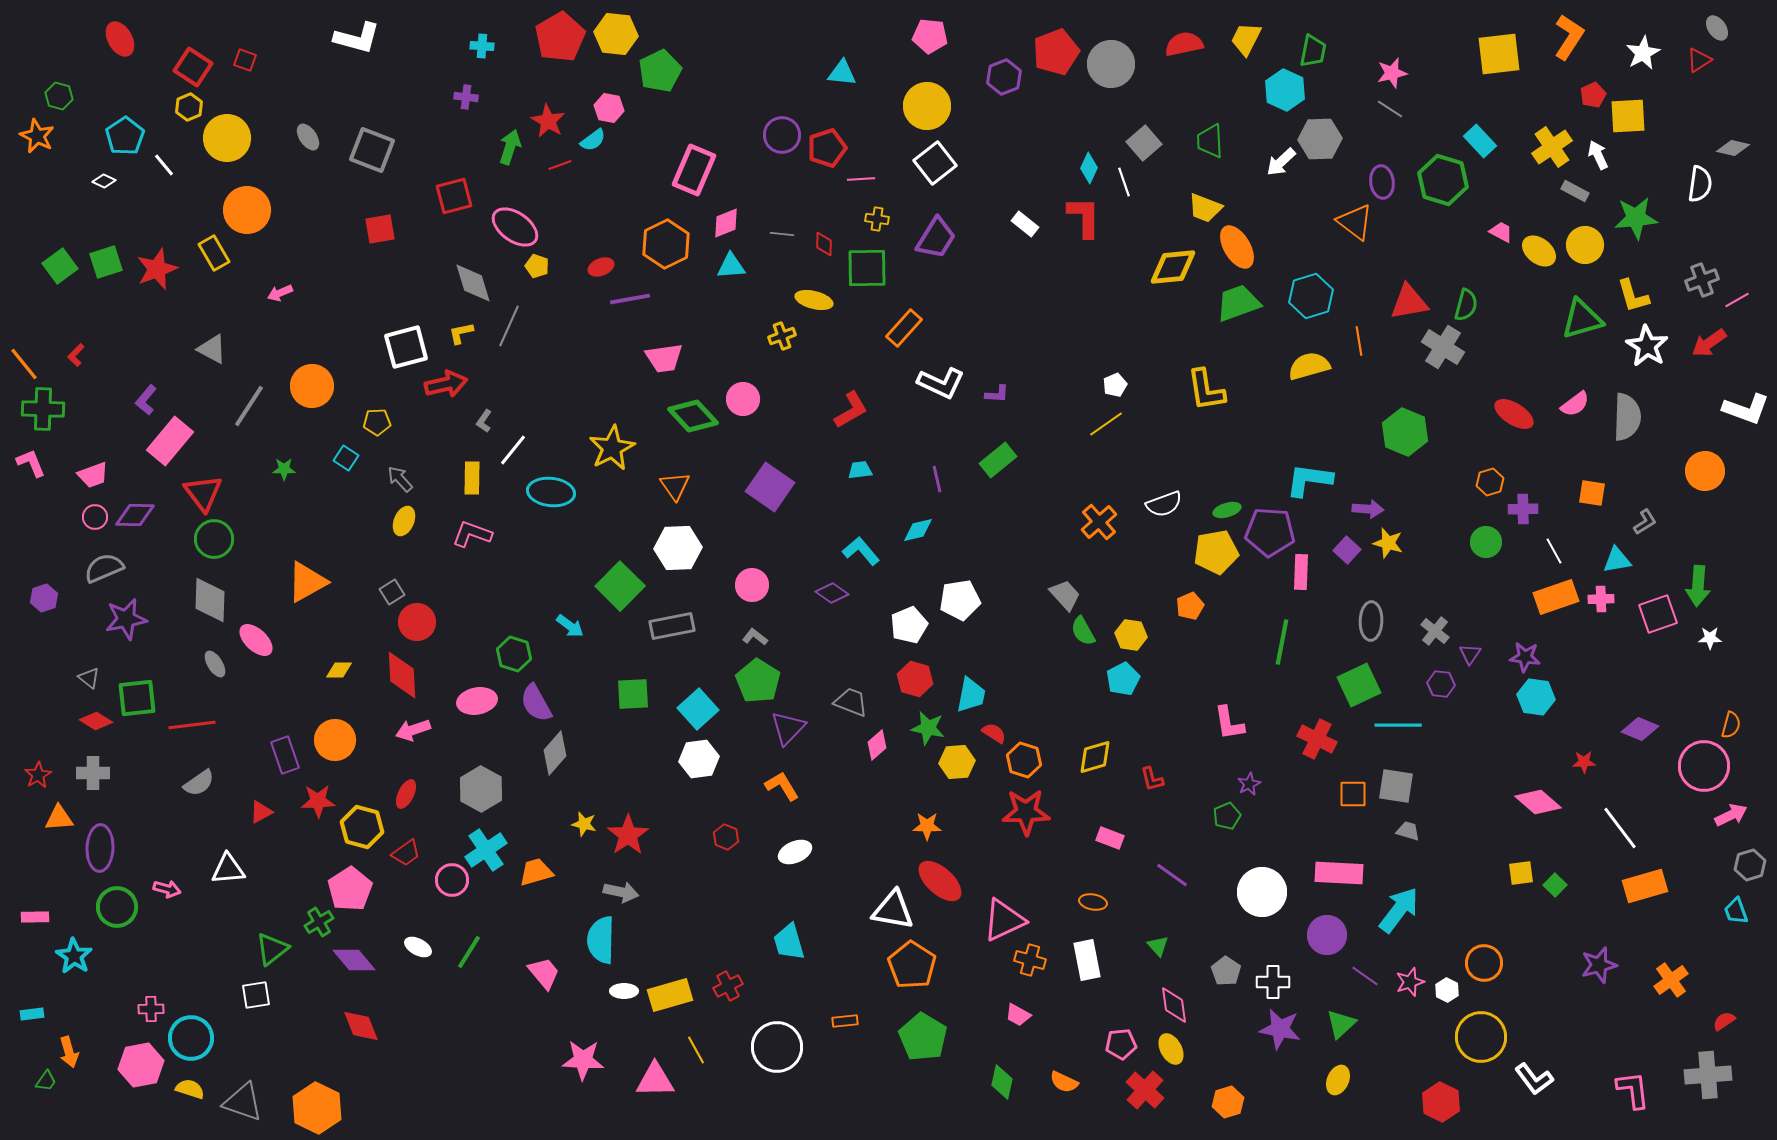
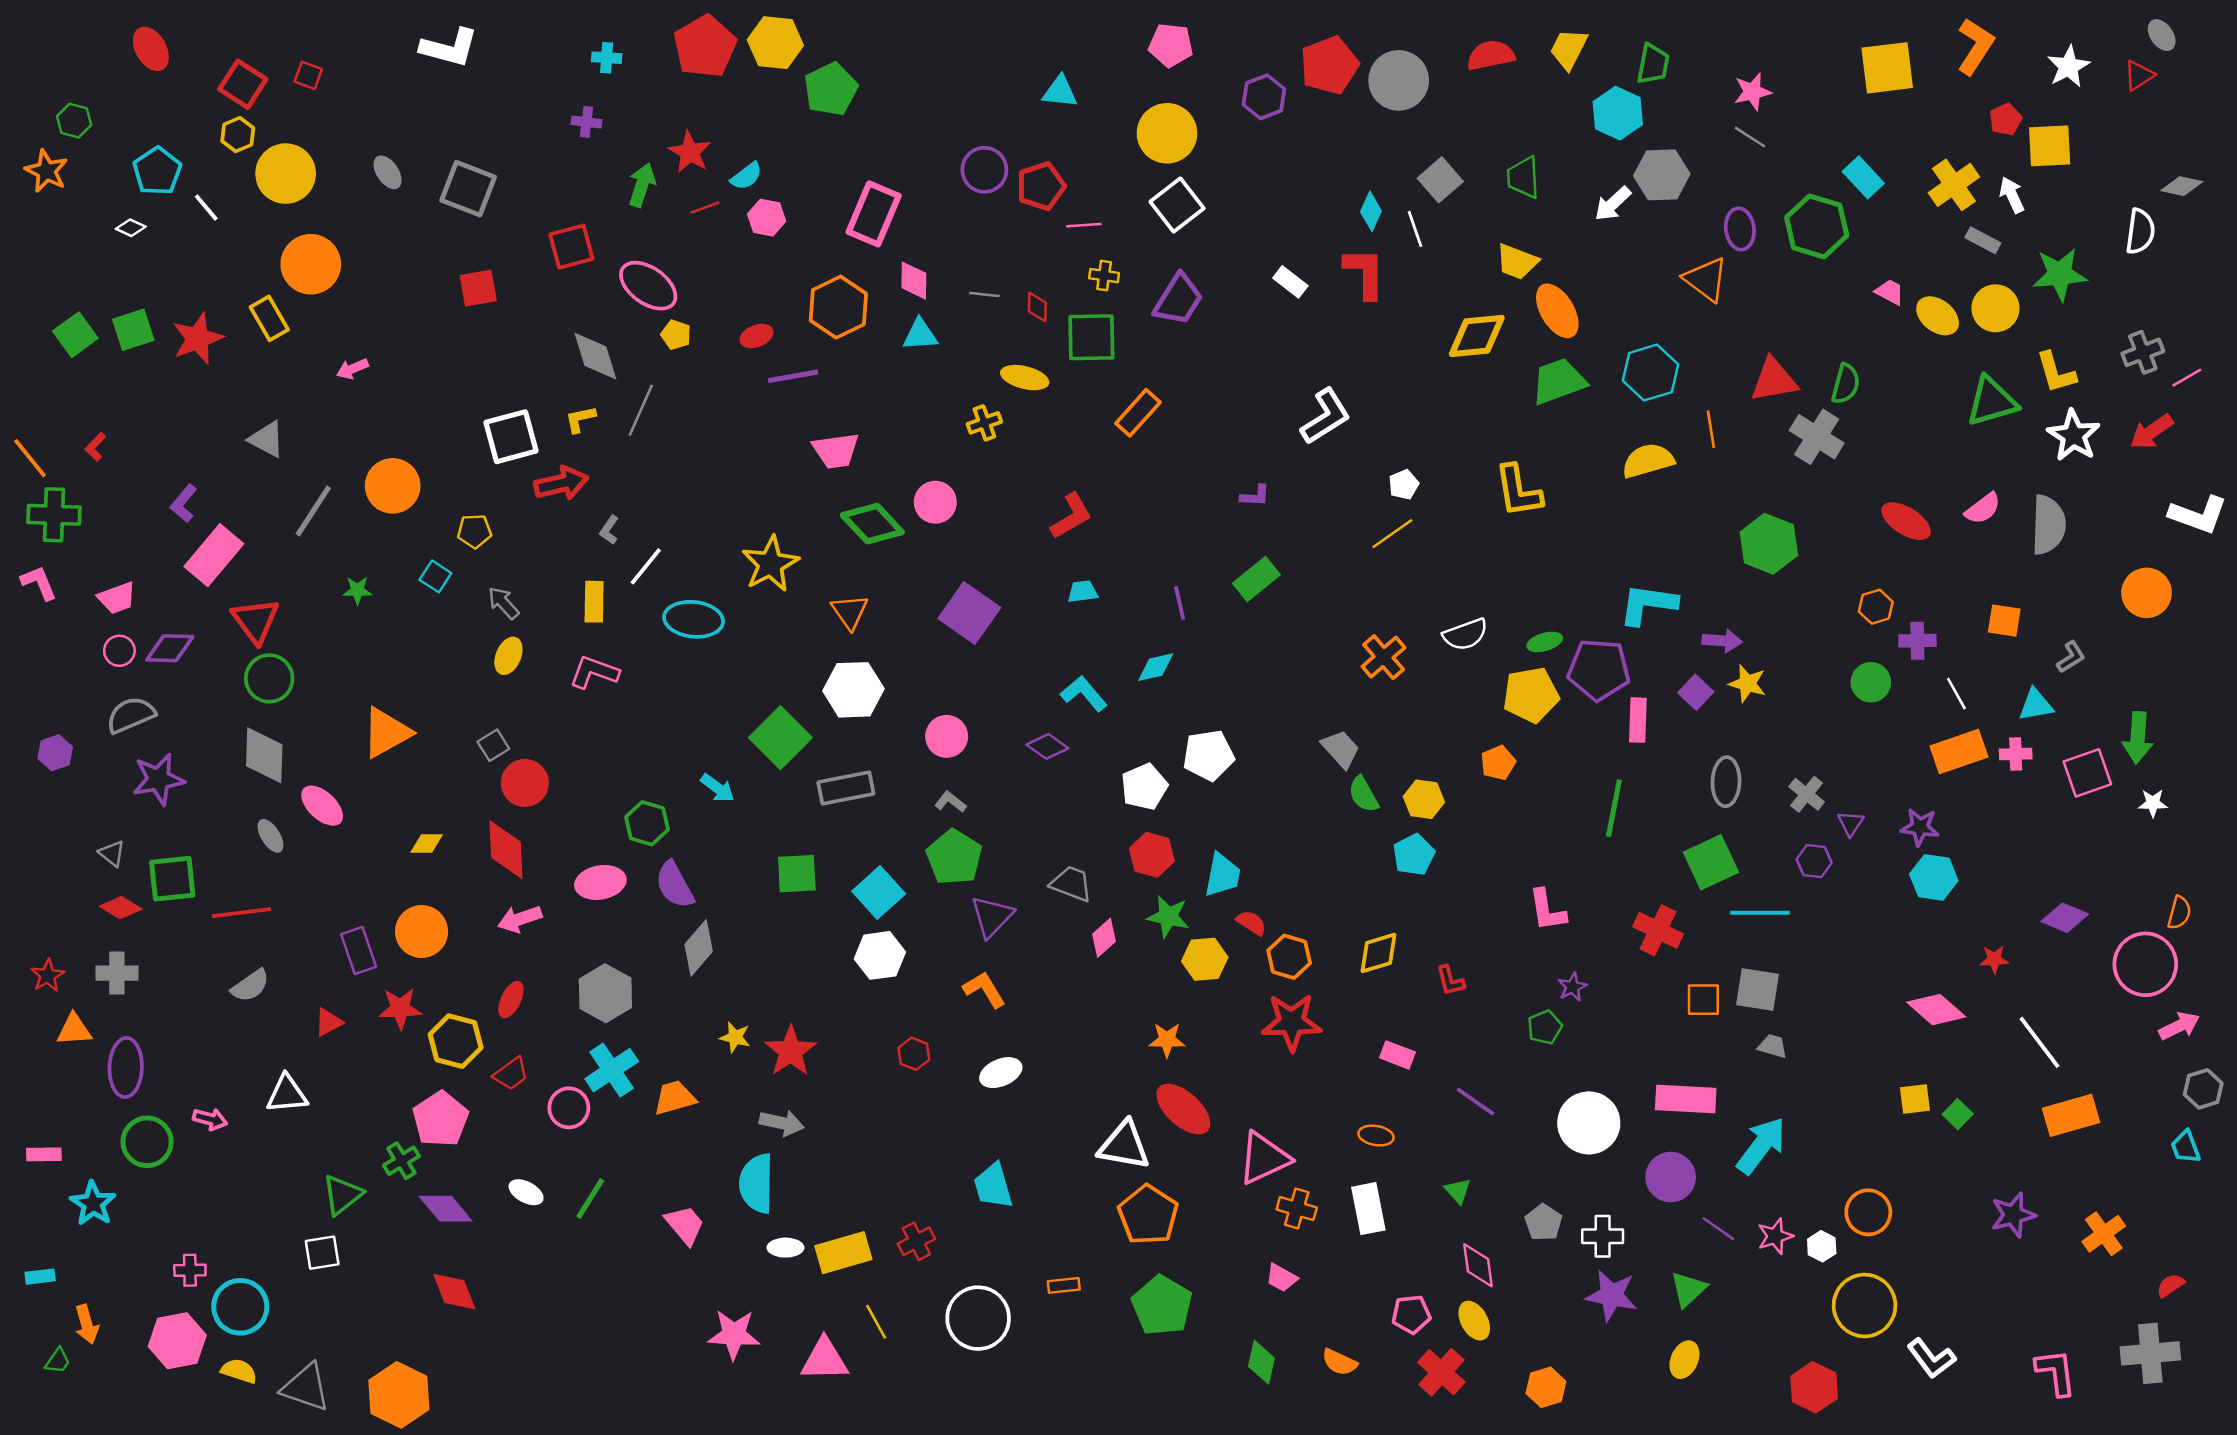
pink hexagon: (609, 108) -> (767, 218), moved
pink diamond: (726, 223) -> (914, 281), turned -68
white L-shape: (941, 383) -> (1326, 417), moved, turned -57

